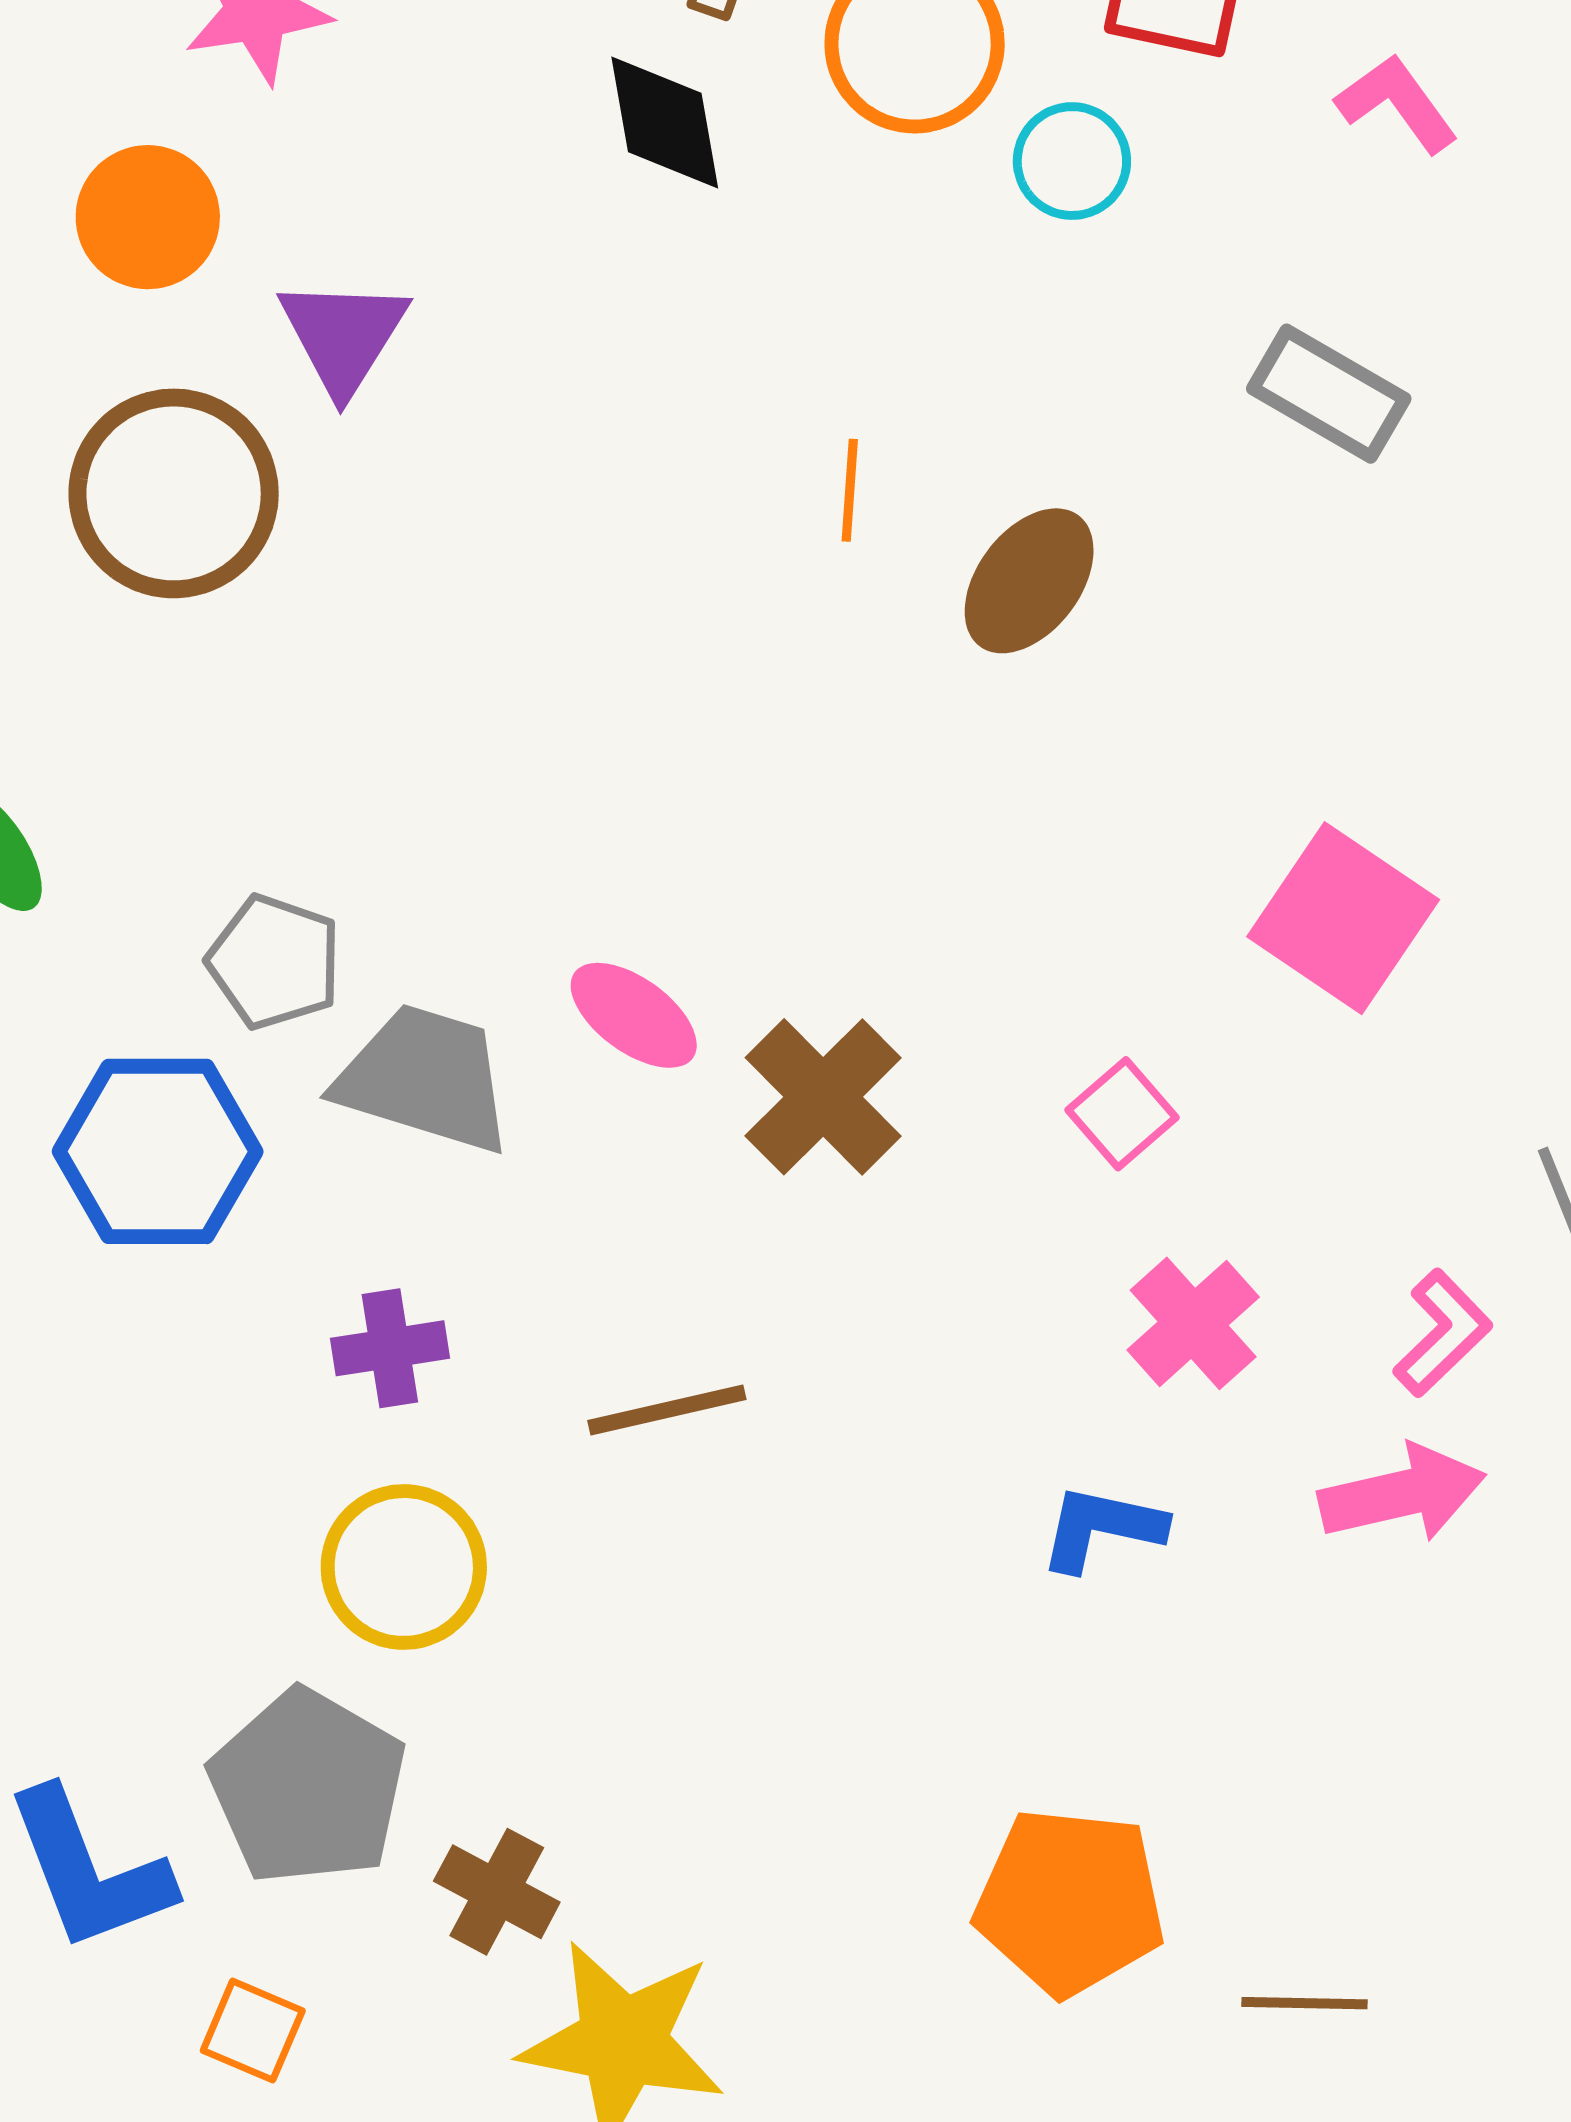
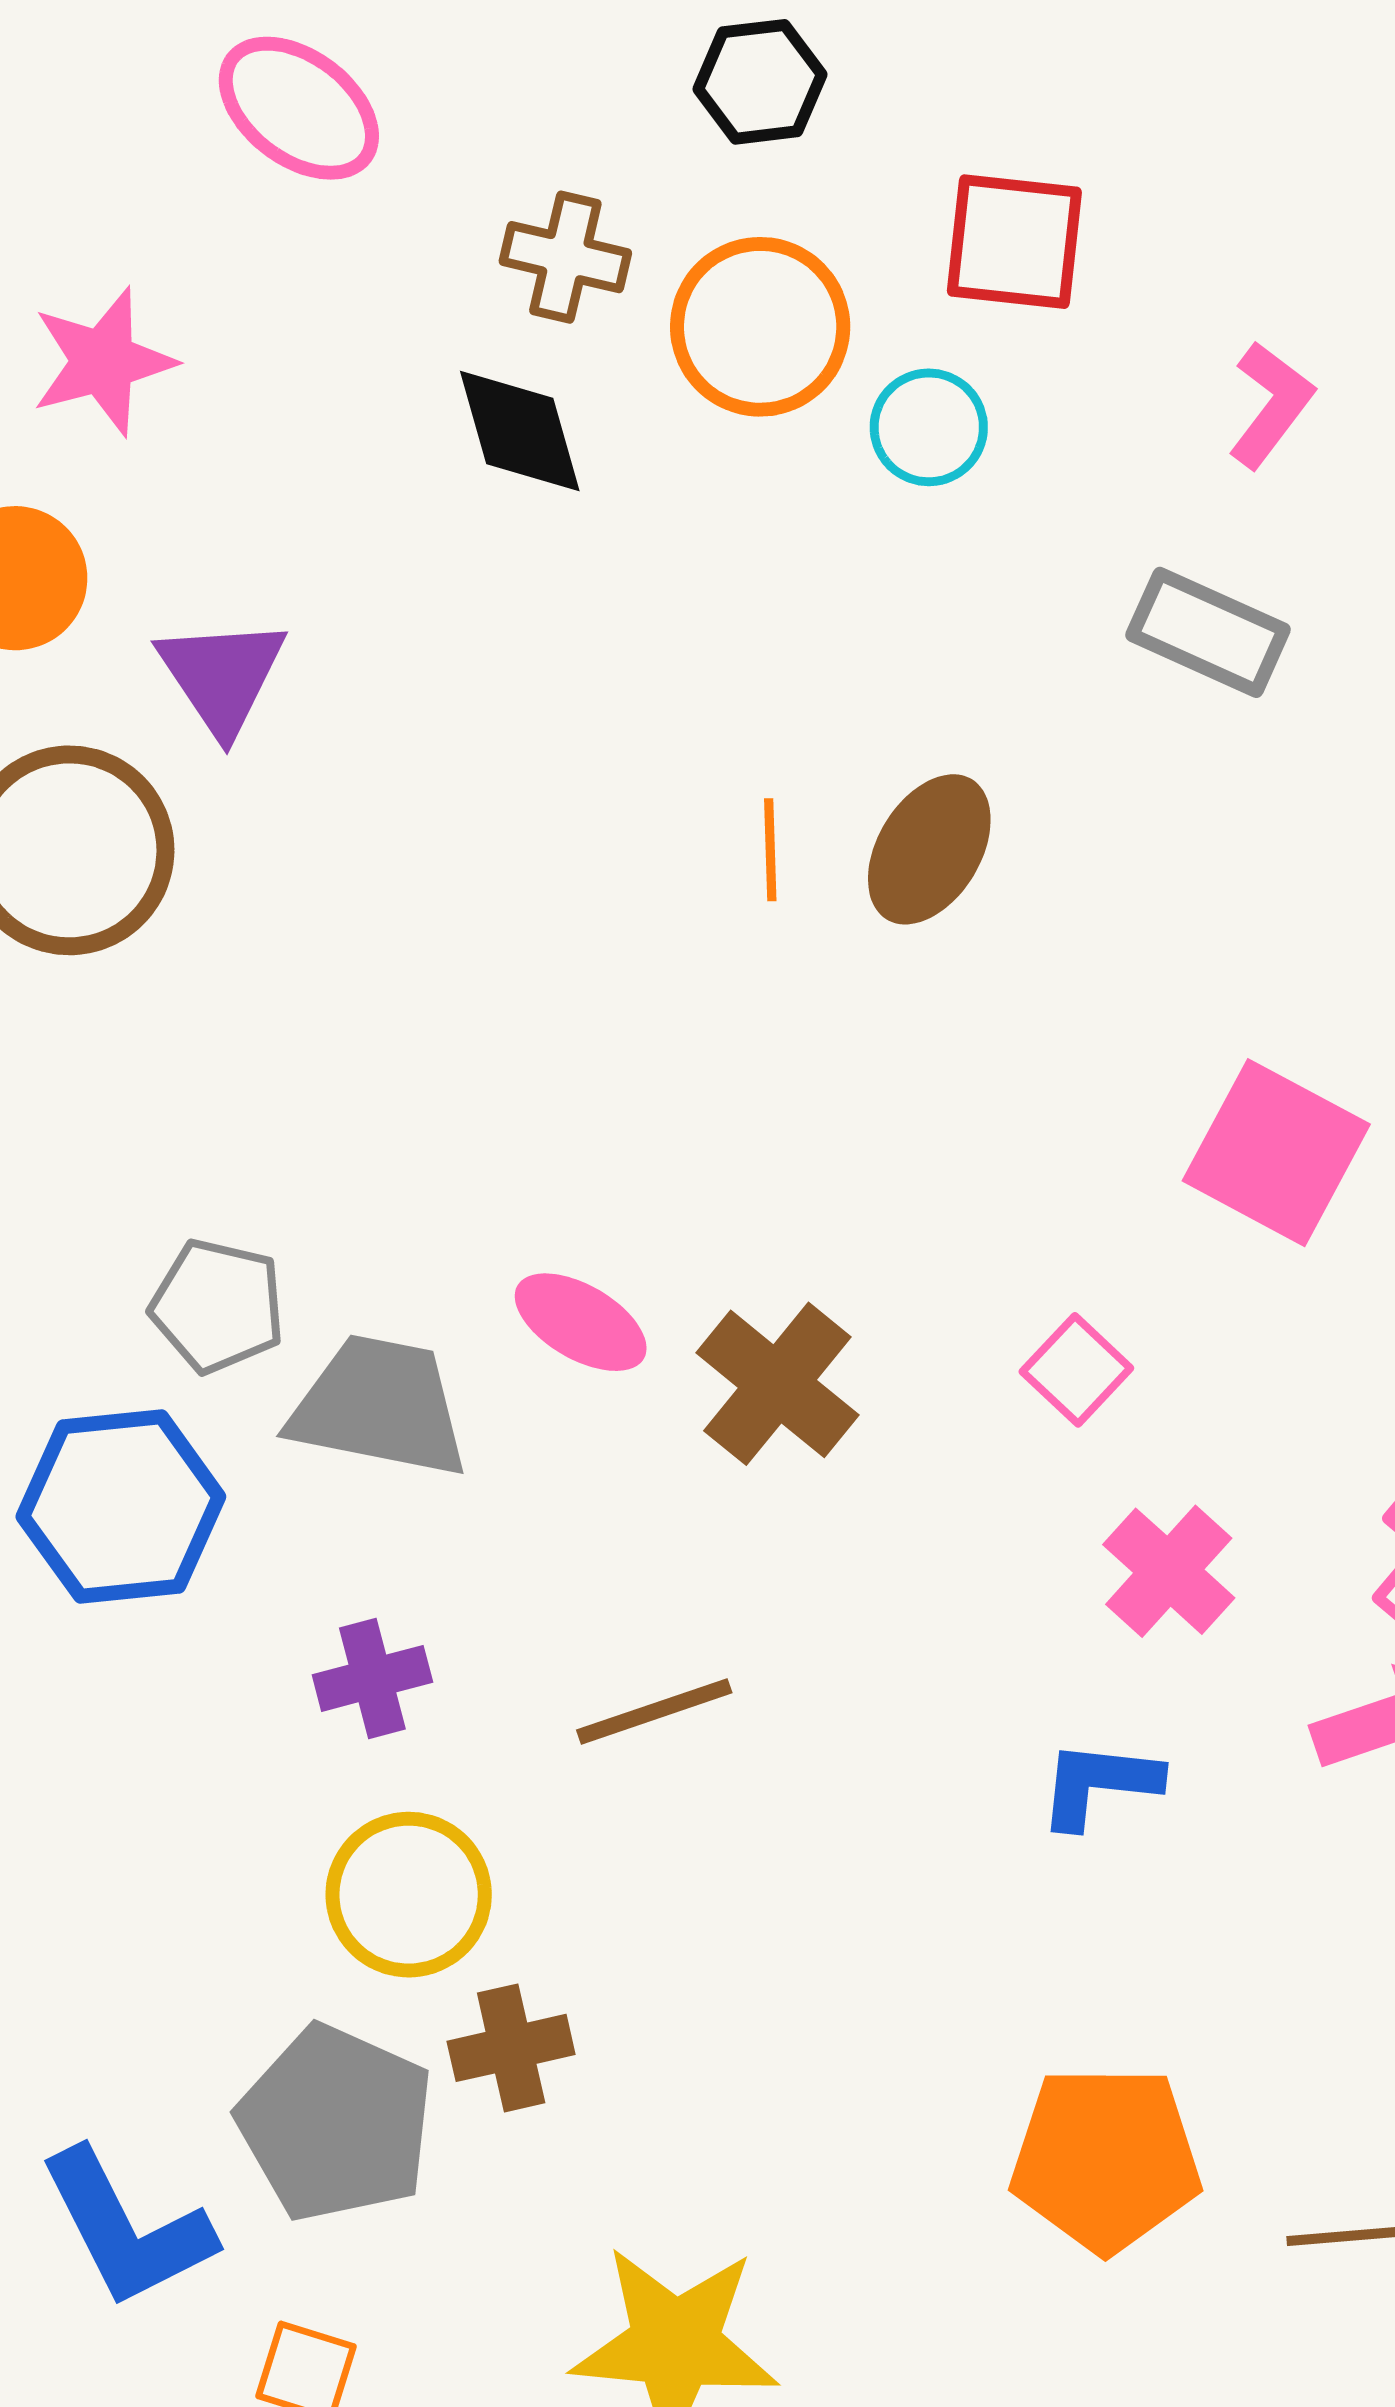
pink L-shape: (1397, 103) -> (1271, 405), moved, turned 79
orange line: (850, 490) -> (770, 850), moved
brown cross: (497, 1892) -> (511, 2048), moved, turned -35

